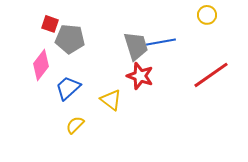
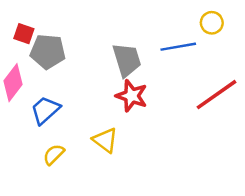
blue line: (161, 42) -> (178, 47), moved
yellow triangle: (111, 100) -> (105, 140), moved

